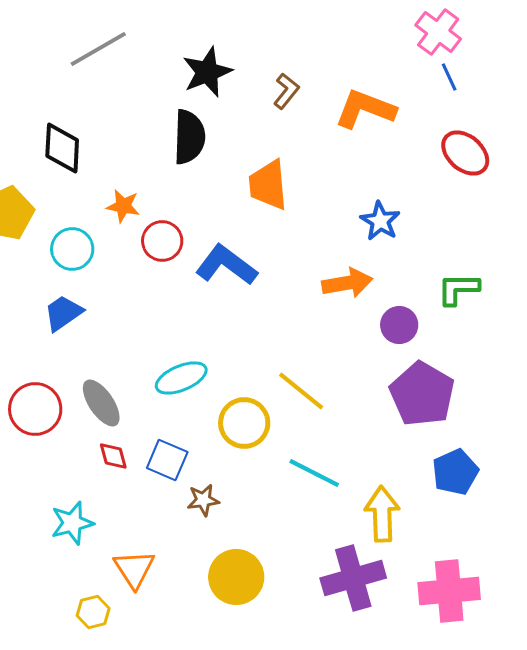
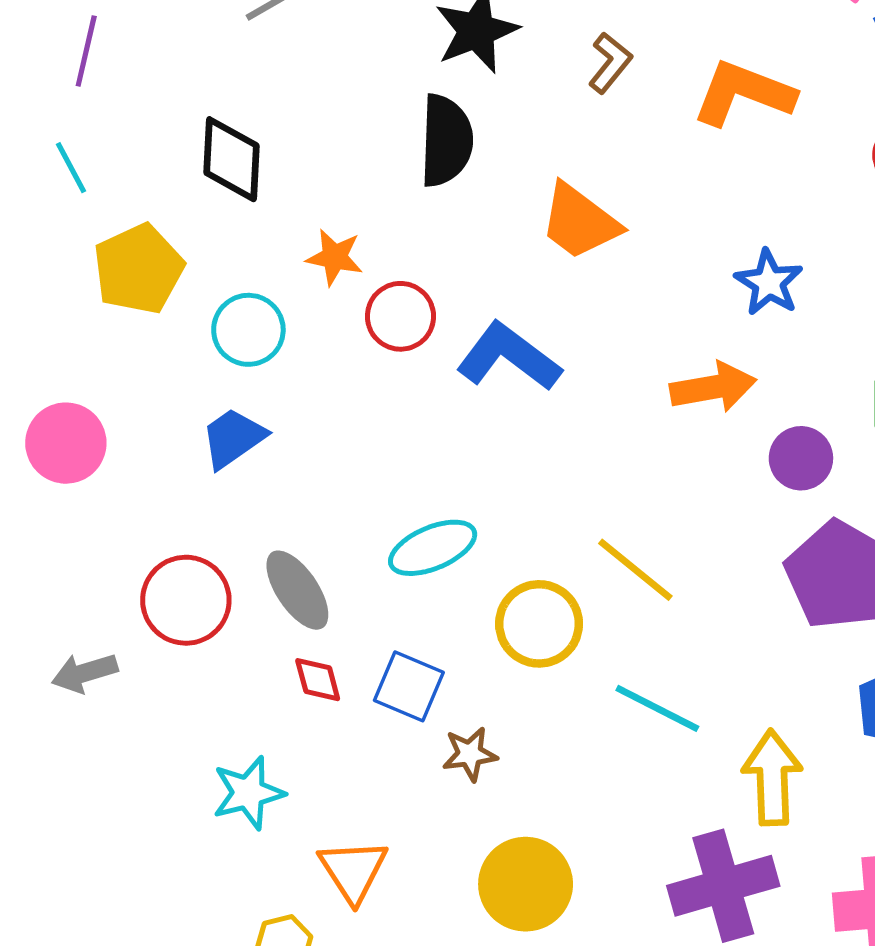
orange trapezoid: (268, 185) -> (580, 222), turned -48

